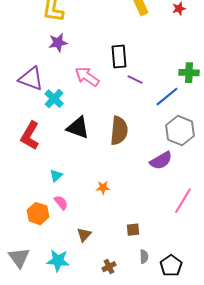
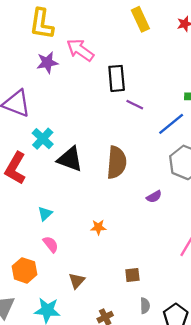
pink arrow: (87, 77) -> (80, 50), moved
cyan cross: (54, 99) -> (43, 139), moved
purple semicircle: (161, 161) -> (154, 197), moved, size x0.6
orange hexagon: (38, 214) -> (25, 270), moved

